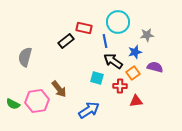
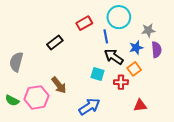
red rectangle: (84, 28) -> (84, 23), turned -42
black rectangle: (66, 41) -> (55, 43), moved
gray semicircle: (25, 57) -> (16, 62), moved
purple semicircle: (155, 67) -> (156, 50), moved, turned 70
red triangle: (136, 101) -> (140, 106), moved

